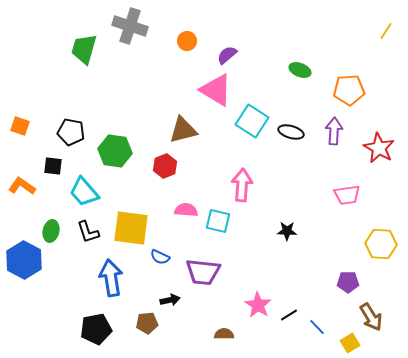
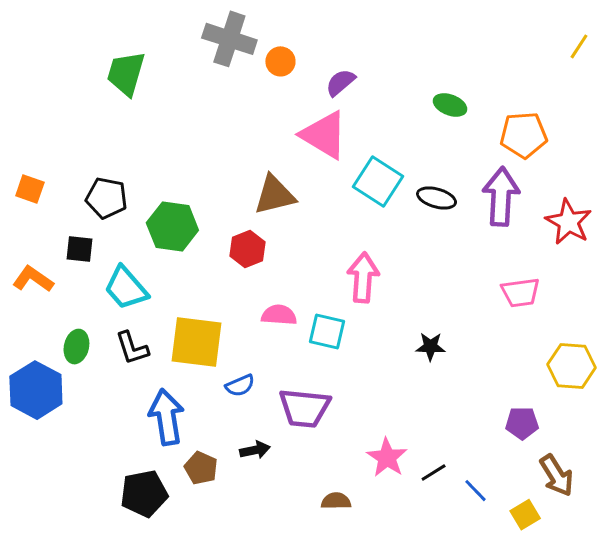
gray cross: (130, 26) -> (229, 39), moved
purple arrow: (334, 131) -> (501, 196), size x1.4
blue semicircle: (160, 257) -> (240, 386), turned -48
brown pentagon: (147, 323) -> (201, 468), moved, turned 30

